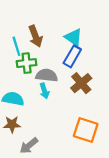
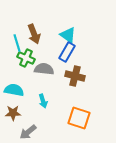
green cross: (27, 63) -> (26, 58), turned 30
brown cross: (81, 83) -> (75, 76), turned -36
cyan arrow: (44, 91) -> (43, 101), moved

